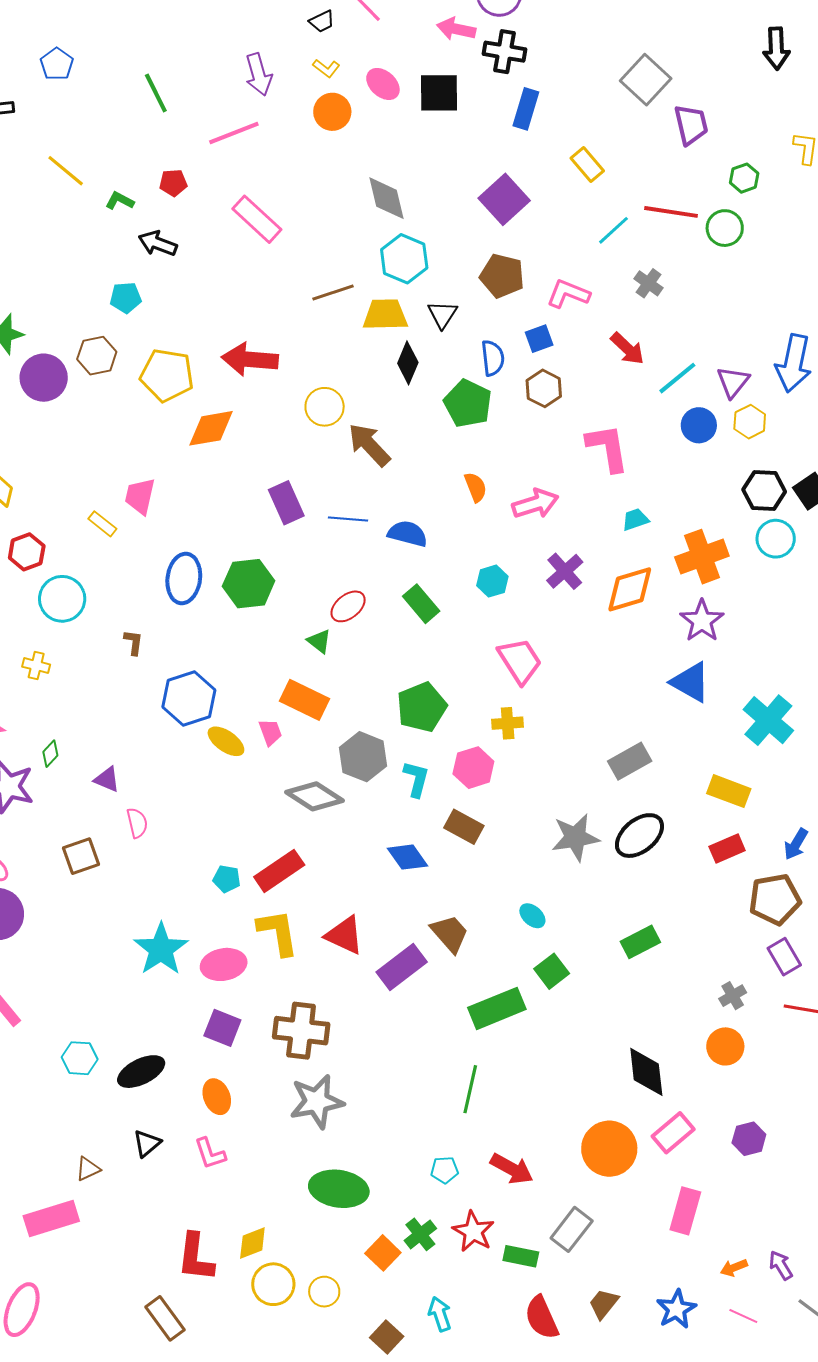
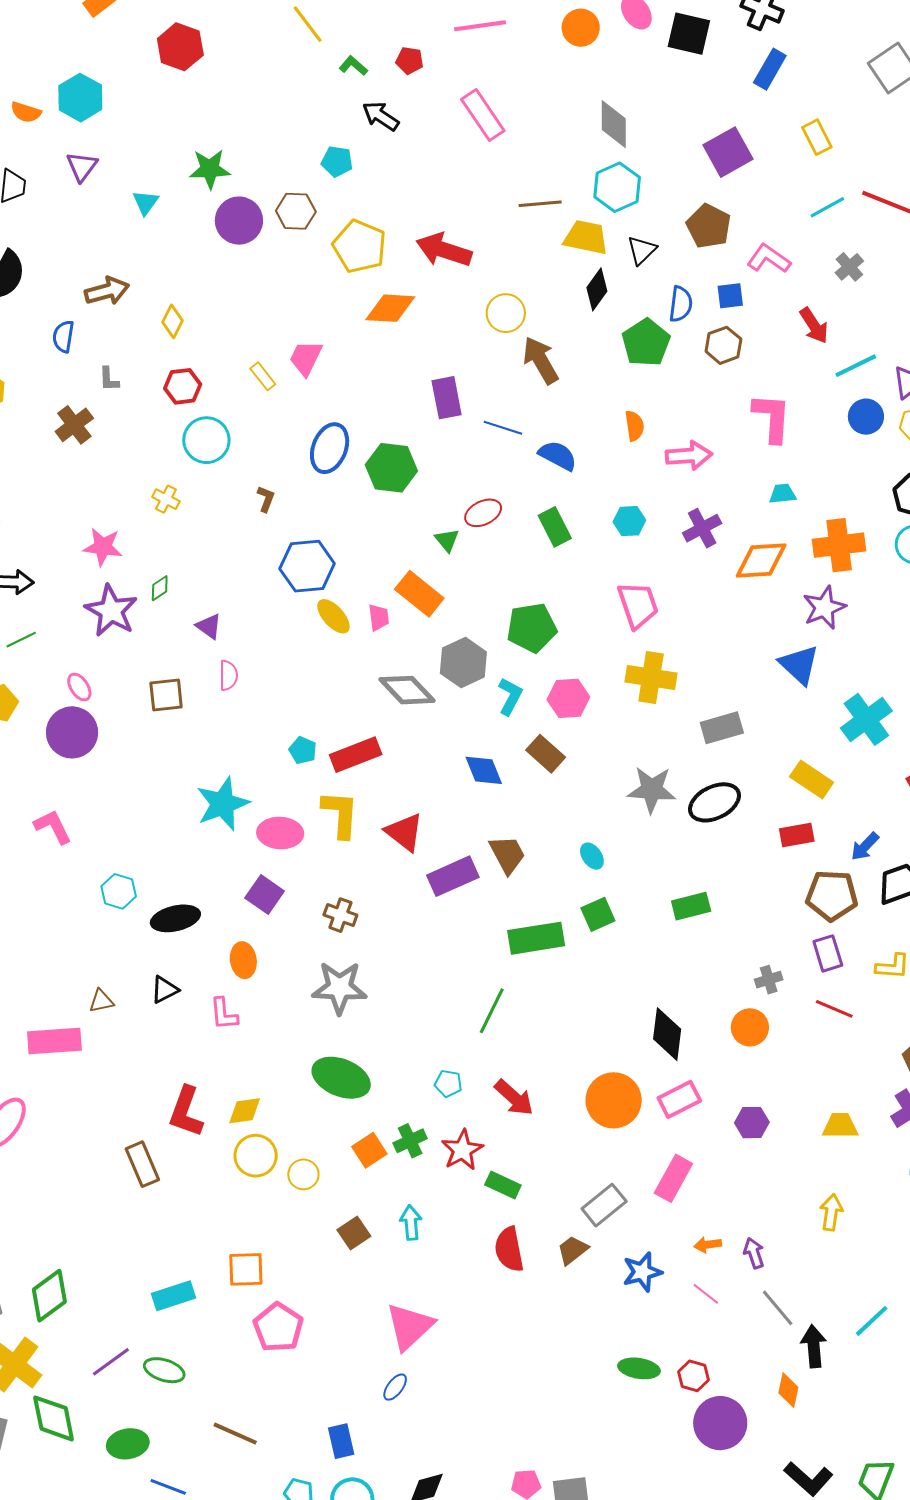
yellow cross: (508, 723) -> (651, 677), moved, size x1.6
brown cross: (301, 1031) -> (340, 915), size x0.6
gray rectangle: (572, 1229) -> (604, 1205), moved

